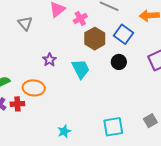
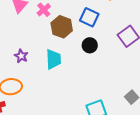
cyan trapezoid: (81, 69) -> (53, 59), turned 35

